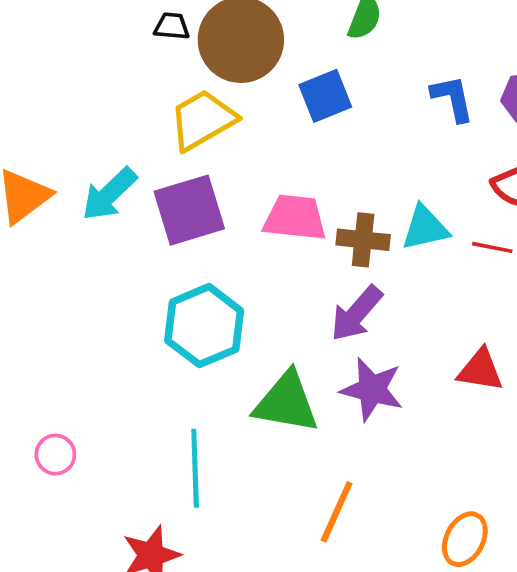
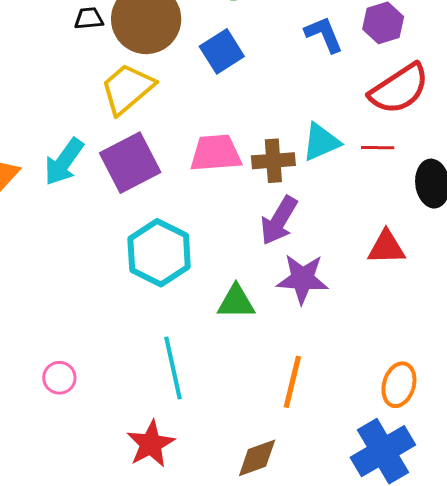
green triangle: (286, 402) -> (236, 302), size x0.7

